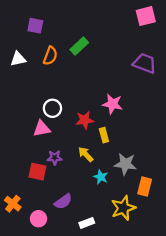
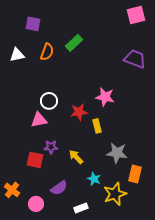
yellow arrow: (86, 154) -> (76, 157), moved
cyan star: (101, 177) -> (94, 179), moved

